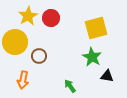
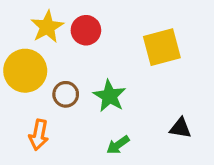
green star: (92, 57) -> (110, 96), moved
green arrow: (70, 86) -> (118, 145), turned -88

